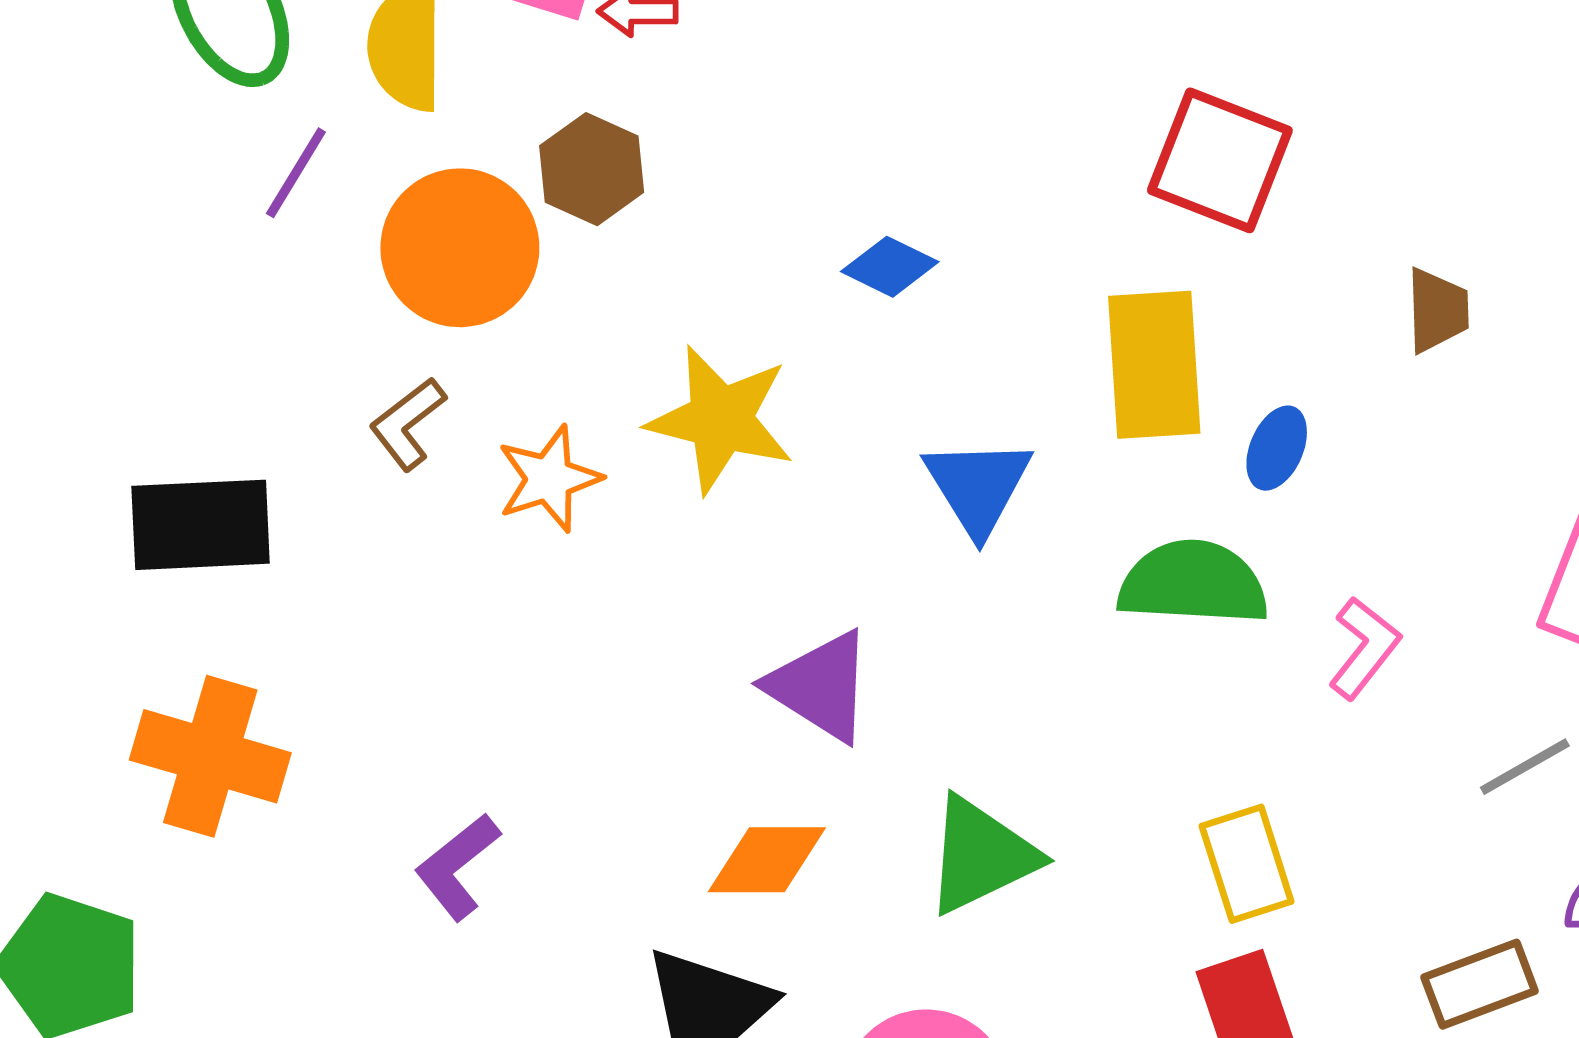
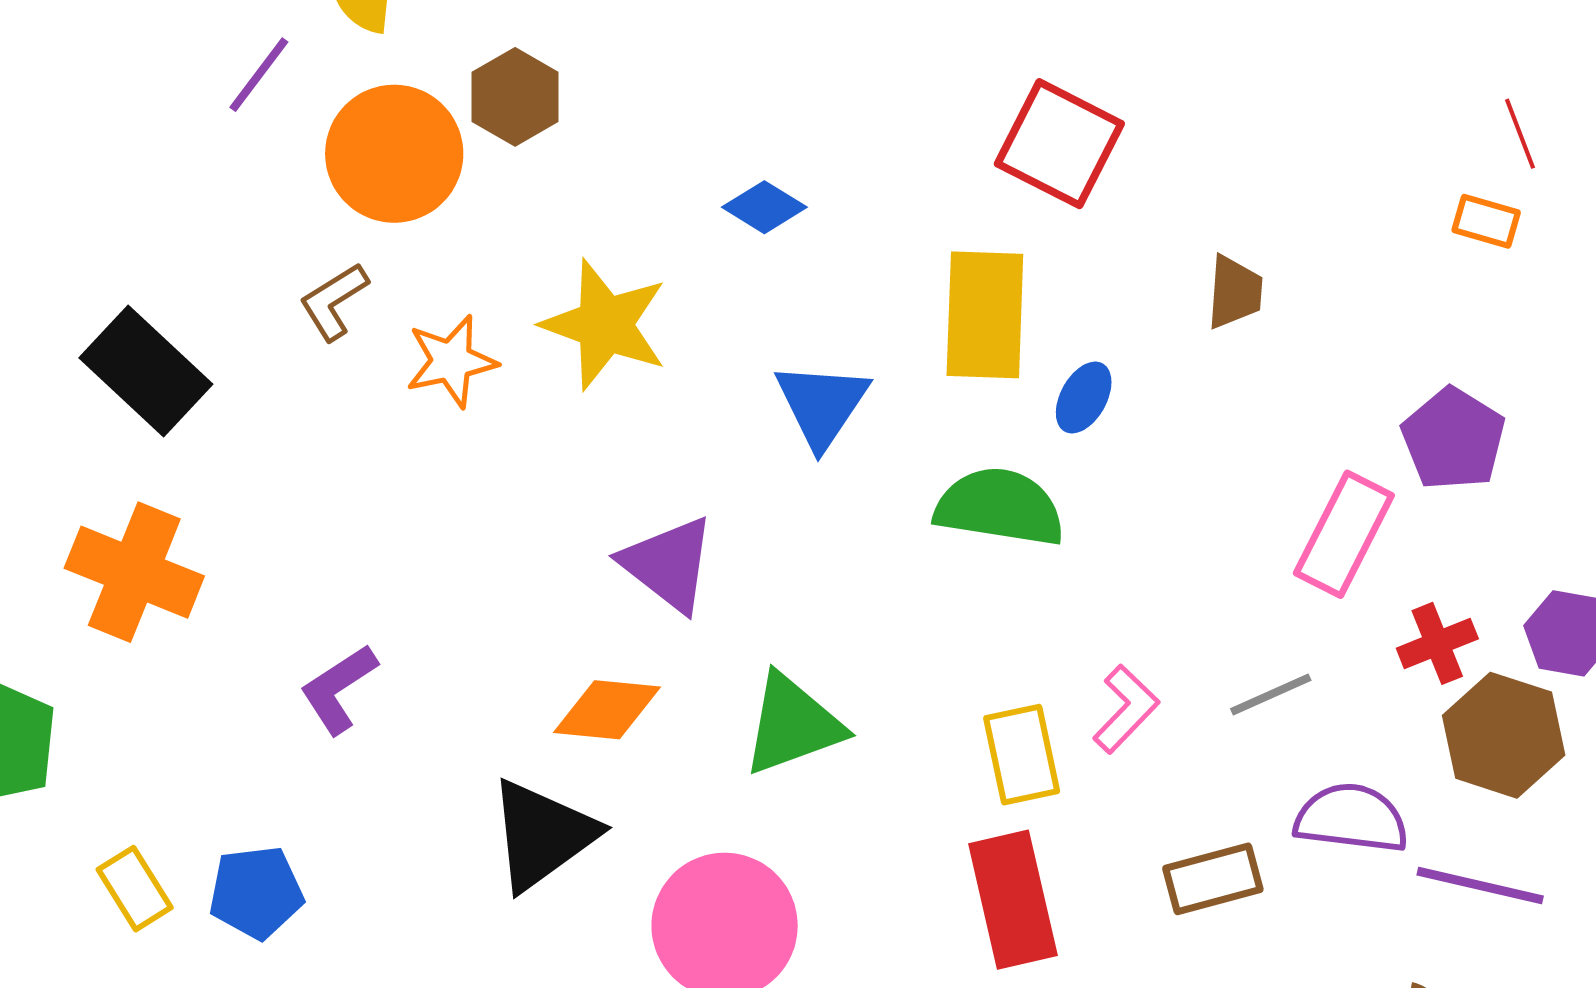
black rectangle: (201, 525) -> (146, 371), turned 40
pink L-shape: (1364, 648) -> (1126, 709), moved

